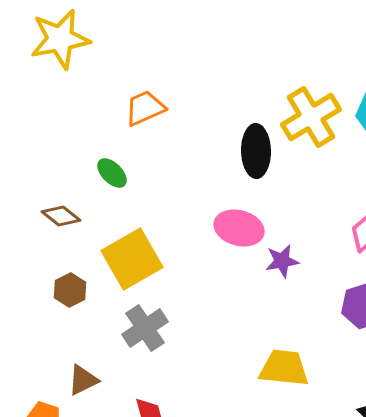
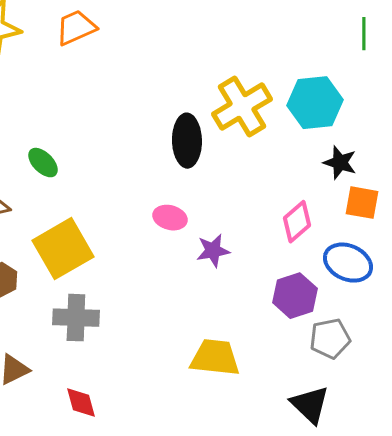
orange trapezoid: (145, 108) -> (76, 28), moved
pink ellipse: (239, 228) -> (170, 218), size x0.7
gray cross: (145, 328) -> (76, 318), turned 36

